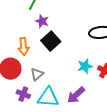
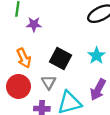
black square: (51, 41) -> (60, 58), moved

